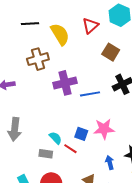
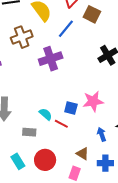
brown square: (111, 52) -> (92, 14), moved
blue line: (90, 94) -> (66, 29), moved, turned -36
gray rectangle: (46, 154) -> (29, 132), moved

